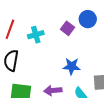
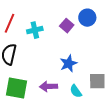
blue star: (71, 66) -> (68, 64), turned -30

